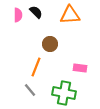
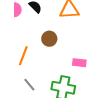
orange line: (36, 67) -> (23, 56), moved

